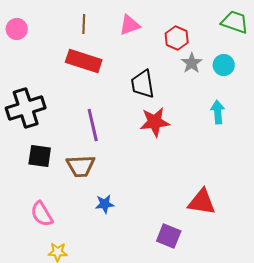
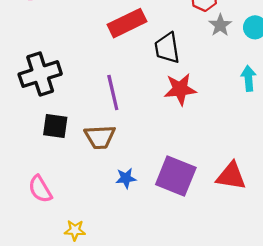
red rectangle: (84, 61) -> (127, 23), moved, turned -44
pink semicircle: (42, 214) -> (40, 189), moved
purple square: (169, 236) -> (176, 176), moved, size x1.5

